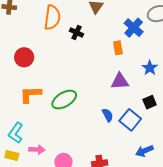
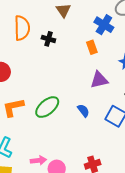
blue semicircle: (108, 115) -> (83, 111), moved
pink arrow: (37, 150) -> (38, 160), moved

